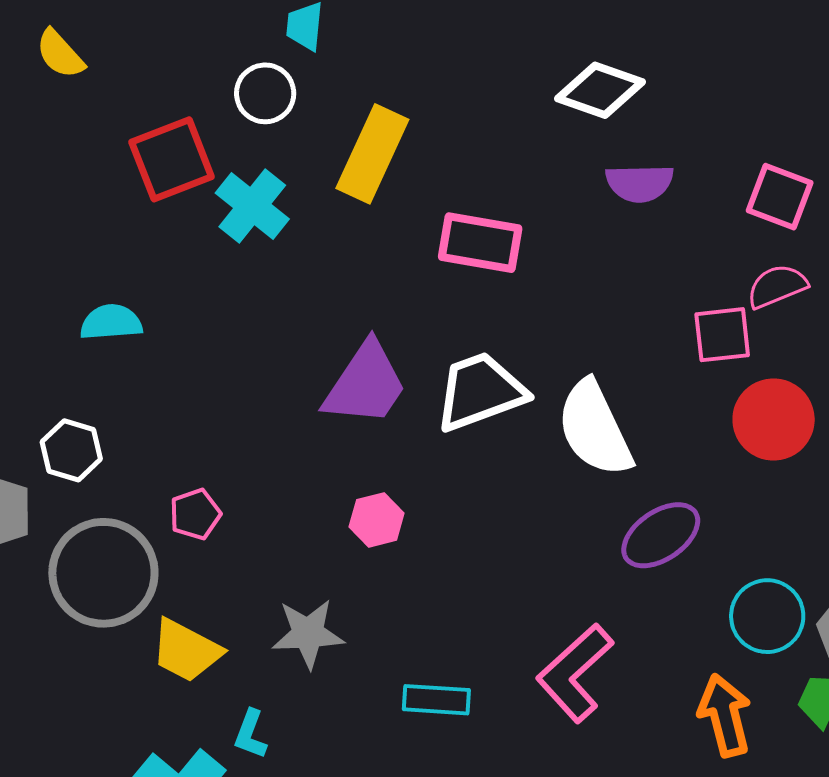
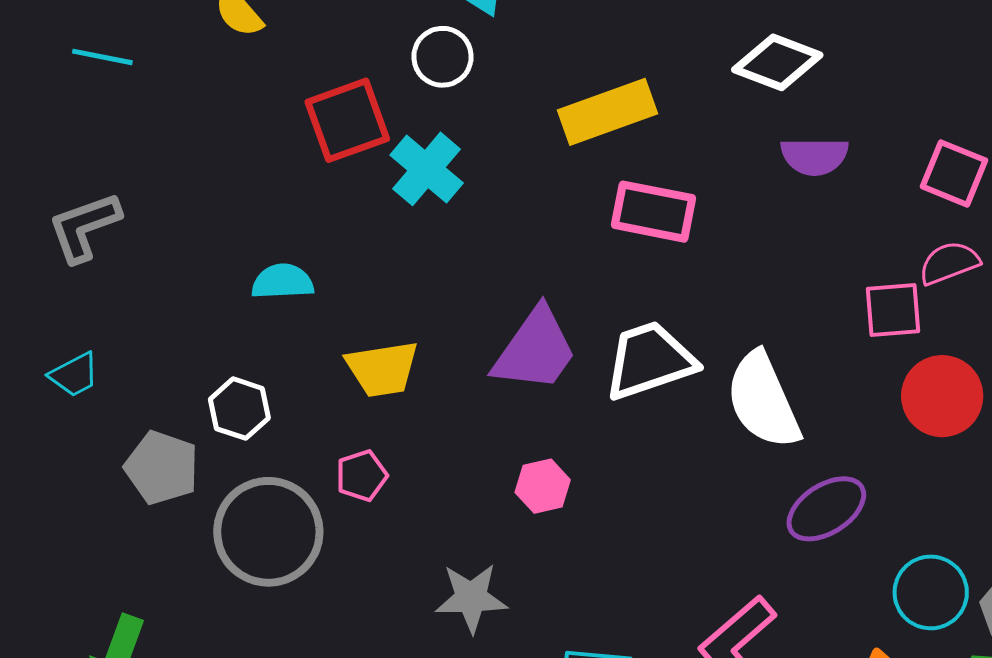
yellow rectangle: (372, 154) -> (608, 112), moved, turned 44
yellow trapezoid: (186, 650) -> (382, 369), moved, turned -38

